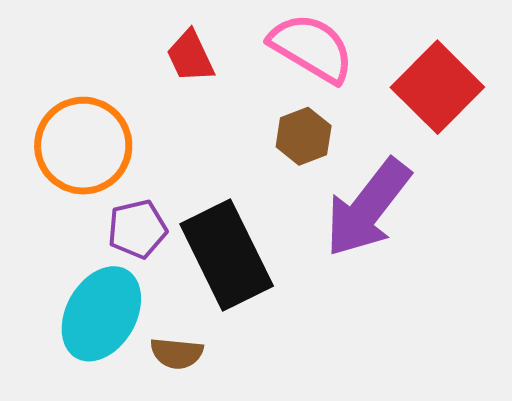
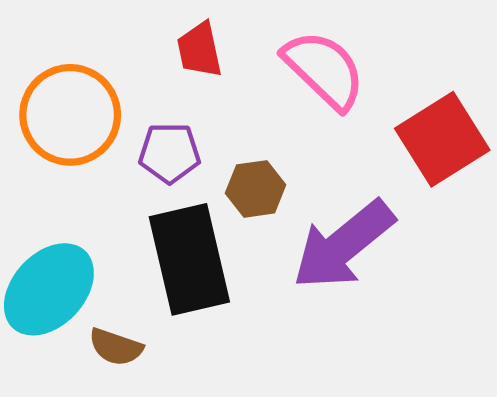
brown hexagon: (304, 136) -> (256, 189), moved
purple pentagon: (137, 229) -> (170, 153), moved

